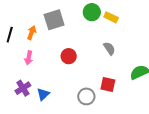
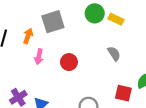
pink arrow: (29, 58) -> (39, 57), moved
red square: (108, 85) -> (123, 93), moved

